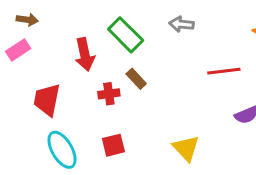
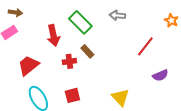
red line: (224, 71) -> (145, 46), turned -45
red trapezoid: (47, 100) -> (28, 65), turned 40

